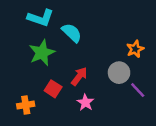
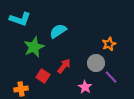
cyan L-shape: (41, 18) -> (20, 19), moved
cyan semicircle: (72, 33) -> (58, 31), turned -78
pink star: (85, 102) -> (85, 87), moved

